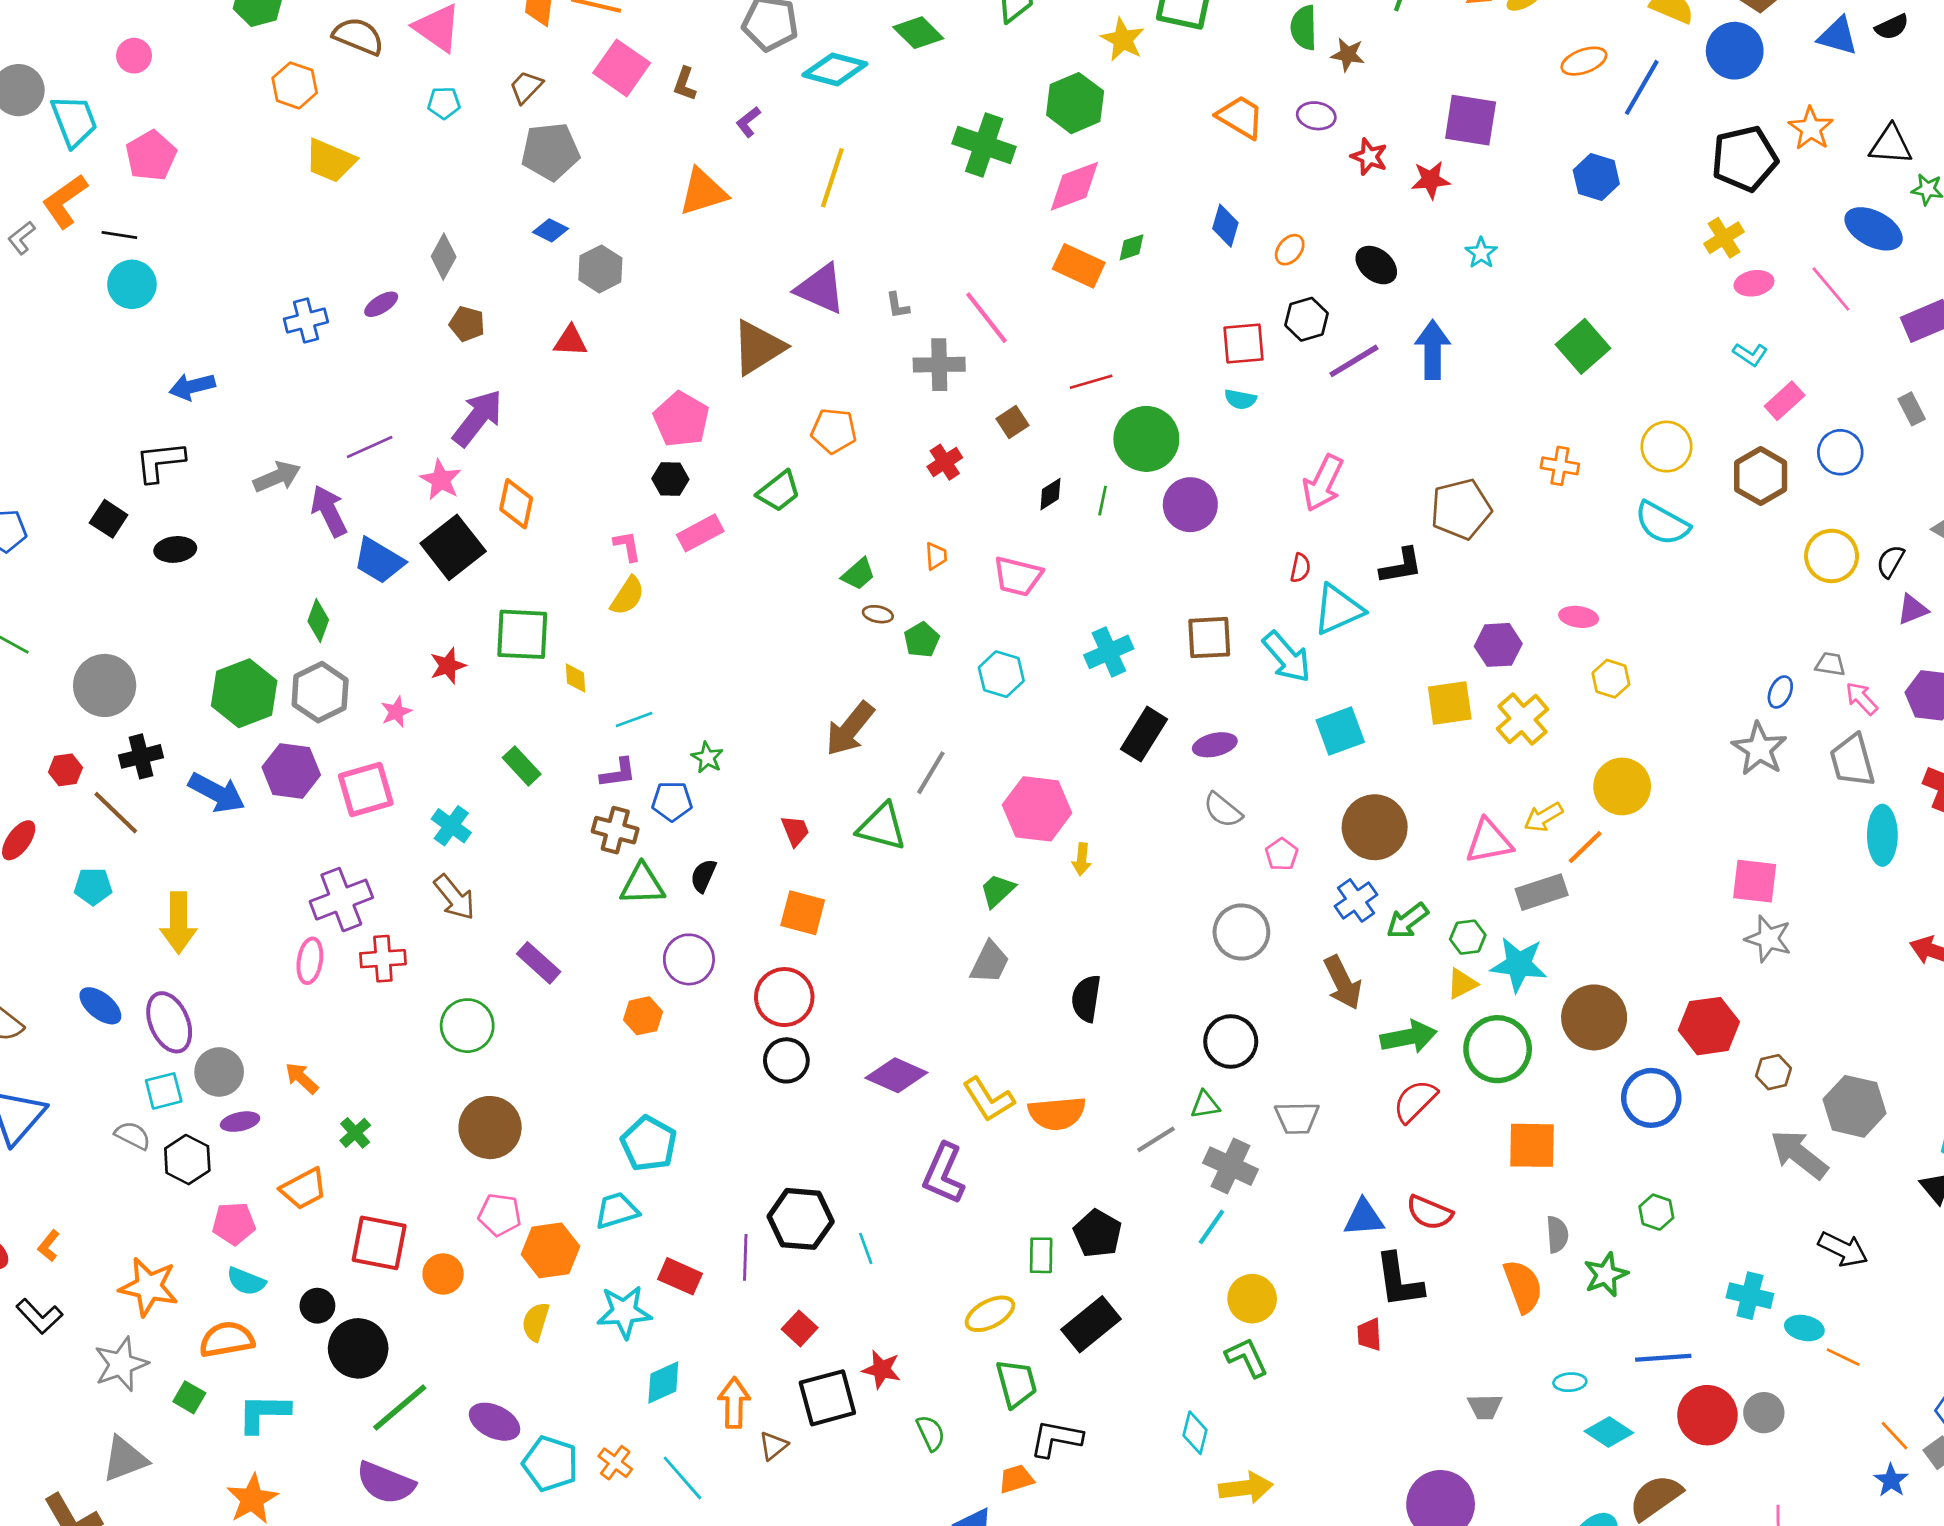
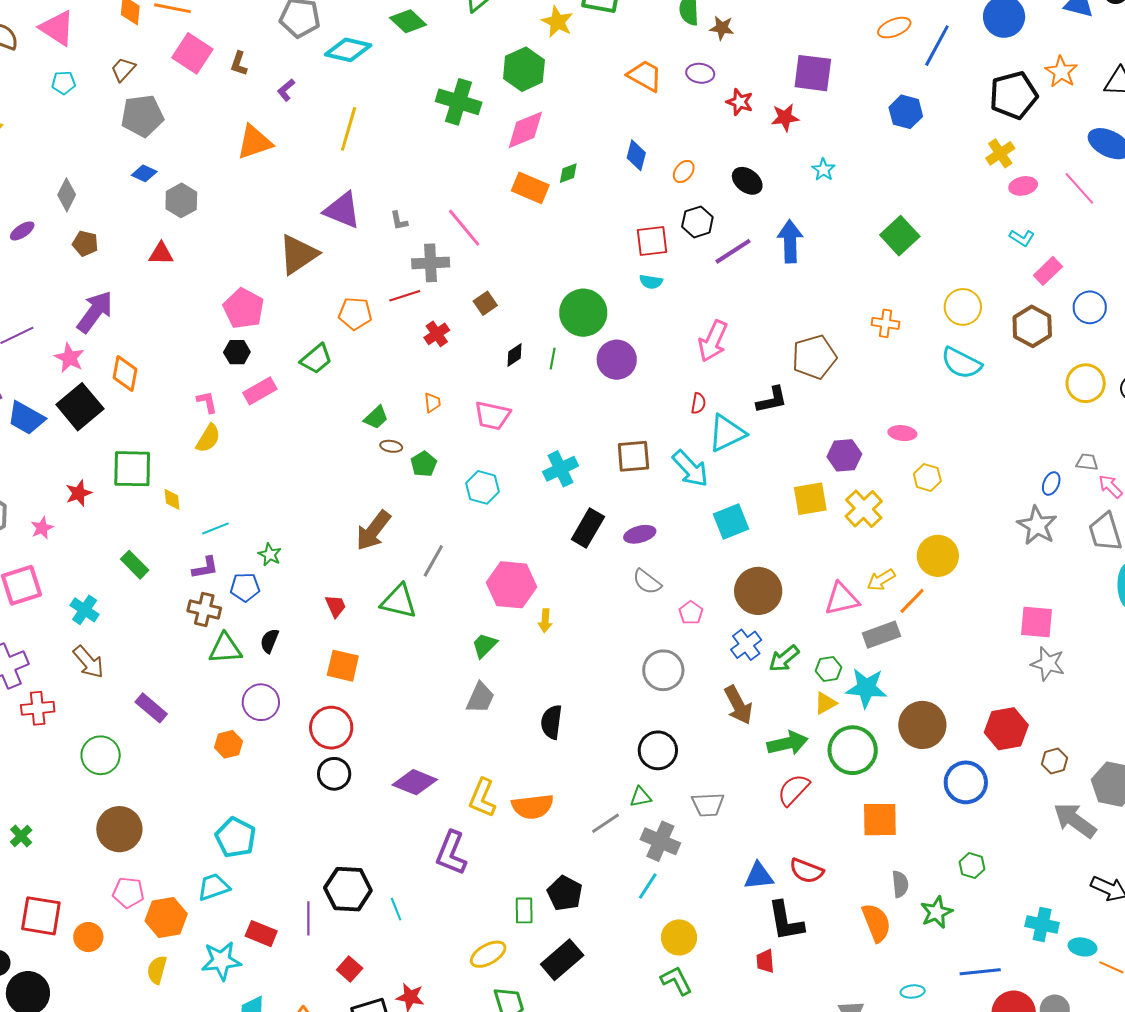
red line: (1091, 382) -> (405, 296), moved
yellow L-shape: (988, 1099) -> (482, 798), turned 57

